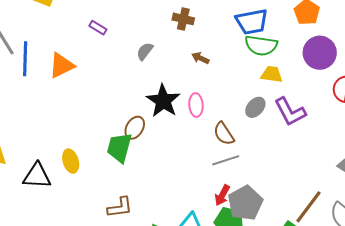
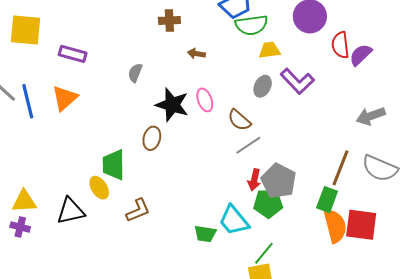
purple rectangle: (98, 28) -> (73, 54), moved, size x1.5
gray semicircle: (145, 51) -> (135, 73), moved
green trapezoid: (119, 148) -> (114, 165), moved
brown L-shape: (120, 207) -> (138, 210), moved

